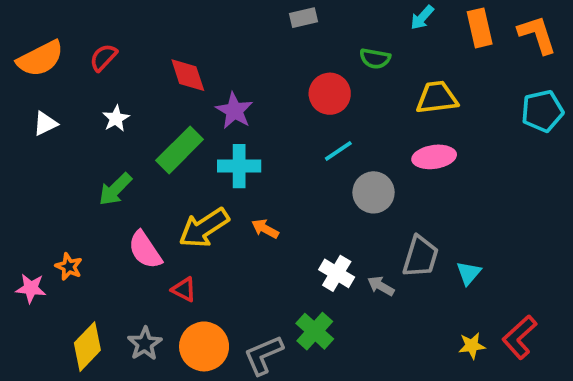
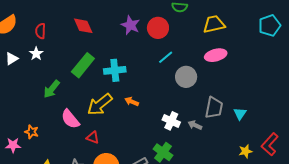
red semicircle: (103, 57) -> (41, 31), moved, turned -35
purple star: (234, 111) -> (130, 25), moved
white star: (116, 118) -> (36, 54), moved

